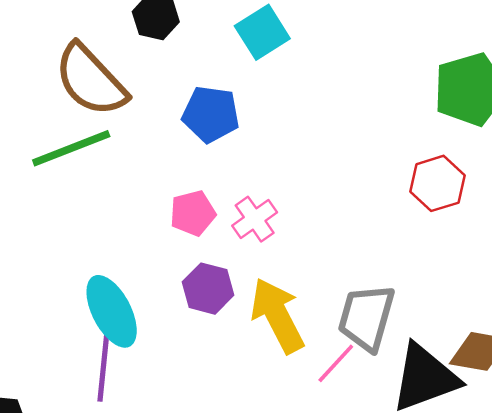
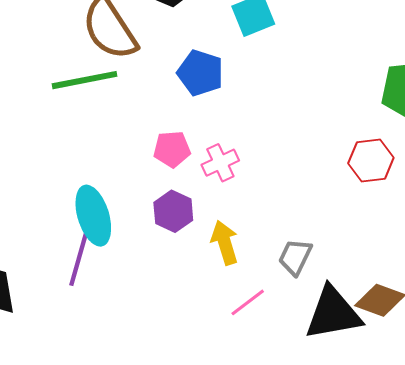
yellow arrow: (277, 315) -> (225, 243), size x0.7
gray trapezoid: (366, 317) -> (295, 257), size x0.7
pink line: (336, 363) -> (248, 302), moved

